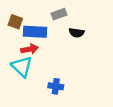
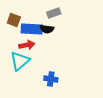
black semicircle: (77, 33) -> (47, 29), moved
cyan triangle: (22, 67) -> (20, 61), turned 35

